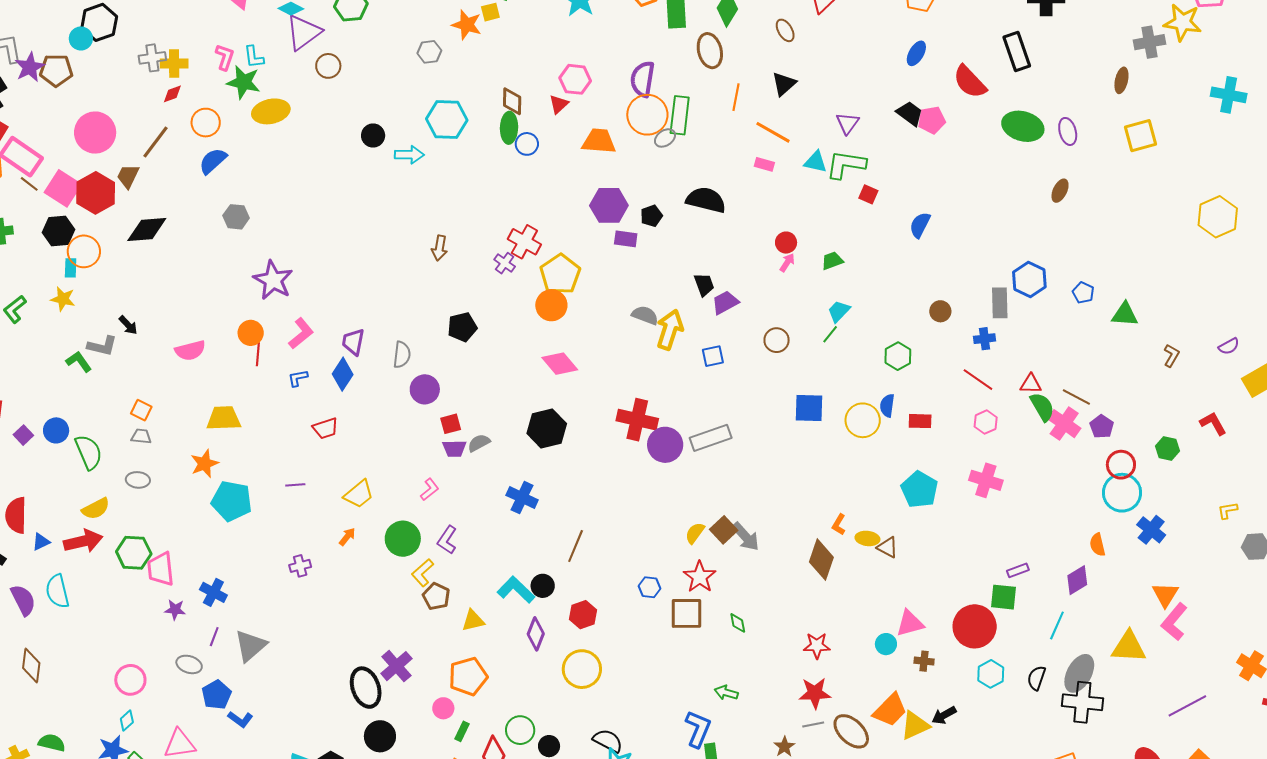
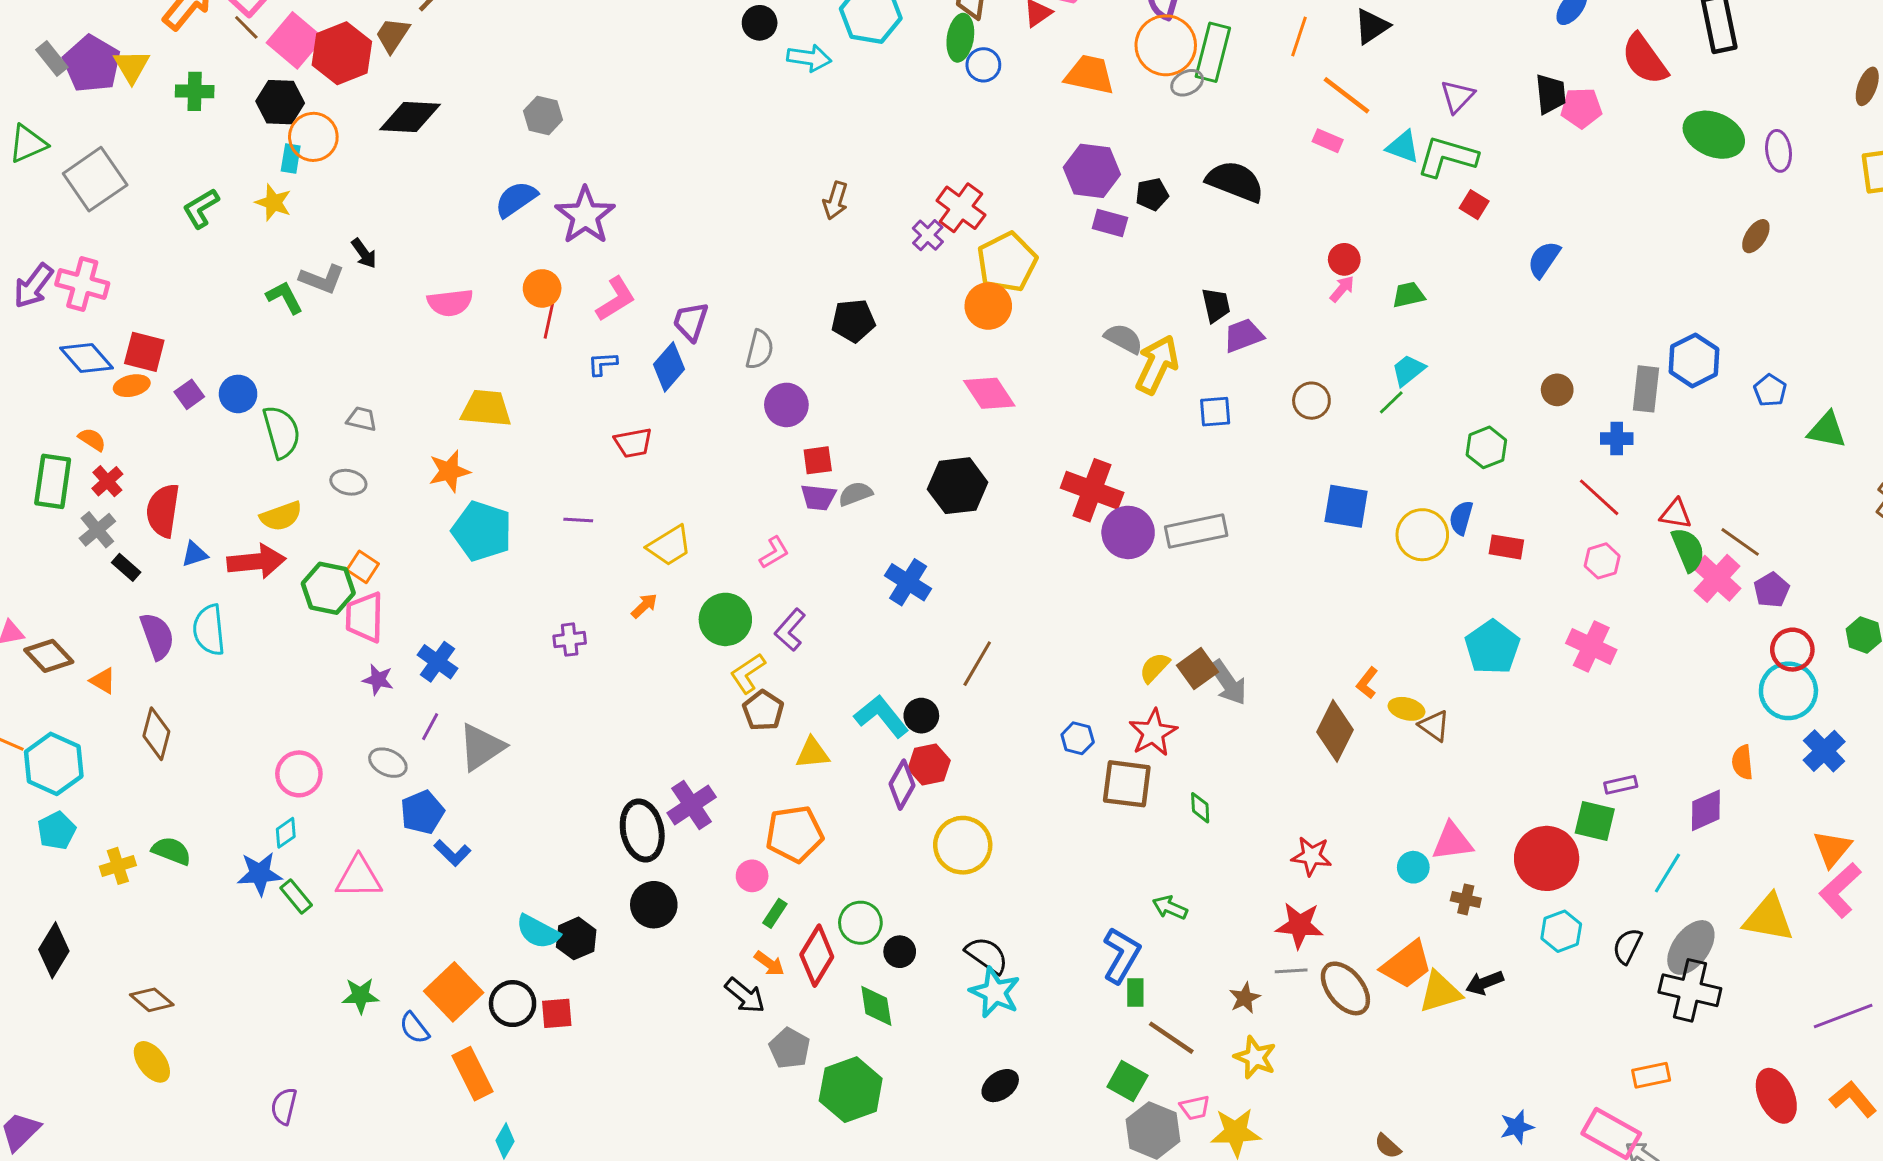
black trapezoid: (910, 113) -> (1551, 94), turned 40
blue semicircle: (213, 161) -> (516, 199), moved
orange square: (141, 410) -> (363, 567), moved
red hexagon: (583, 615) -> (929, 765), moved

